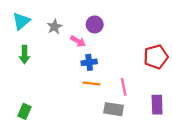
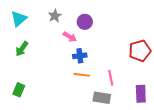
gray star: (55, 27) -> (55, 16), moved
green arrow: (24, 55) -> (22, 49), turned 35
green rectangle: (24, 111) -> (19, 90), moved

